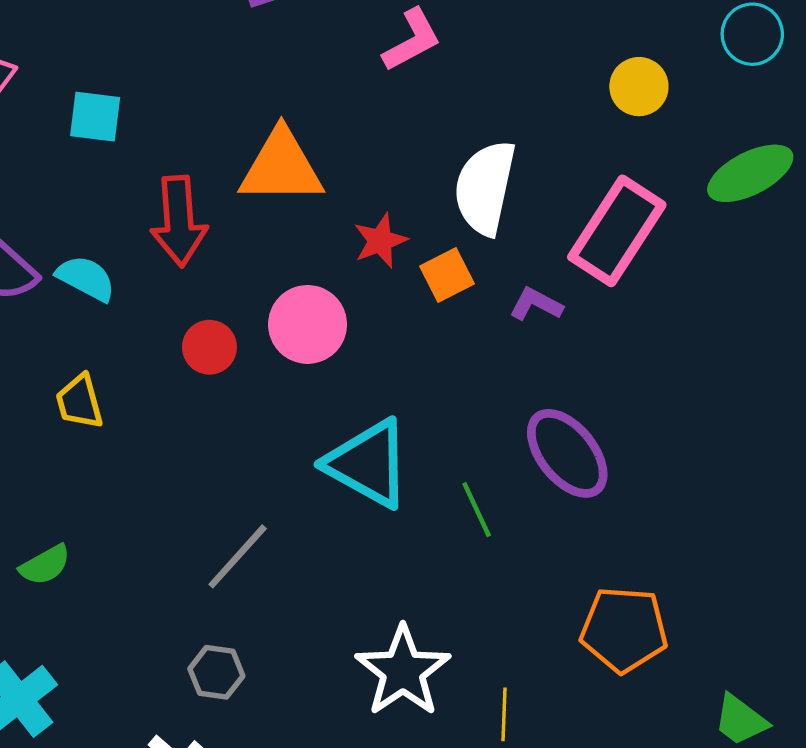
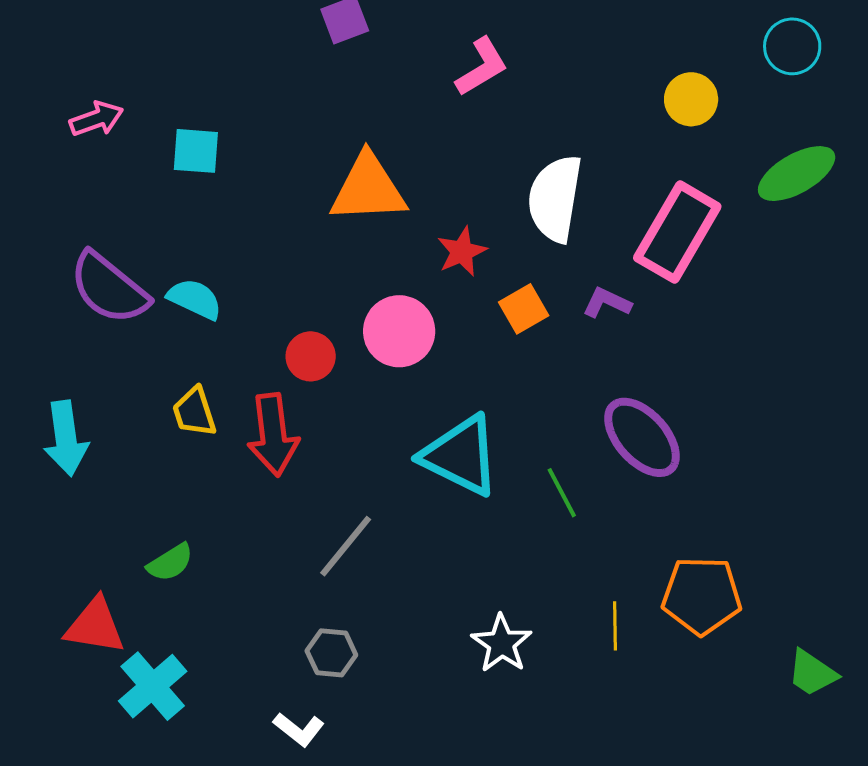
red arrow: (179, 221) -> (273, 435), moved
orange square: (447, 275) -> (524, 309), moved
white star: (403, 671) -> (502, 643), size x0.7
yellow line: (504, 714) -> (615, 626), moved

